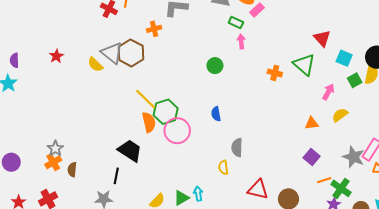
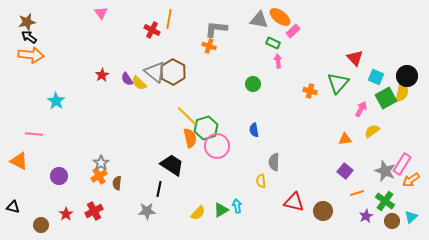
orange cross: (154, 29) -> (209, 46), moved, turned 32
purple semicircle: (14, 60) -> (127, 79), moved, turned -32
green triangle: (304, 65) -> (338, 83), turned 30
green square: (355, 80) -> (386, 98), size x1.5
green cross: (341, 188) -> (385, 201), moved

